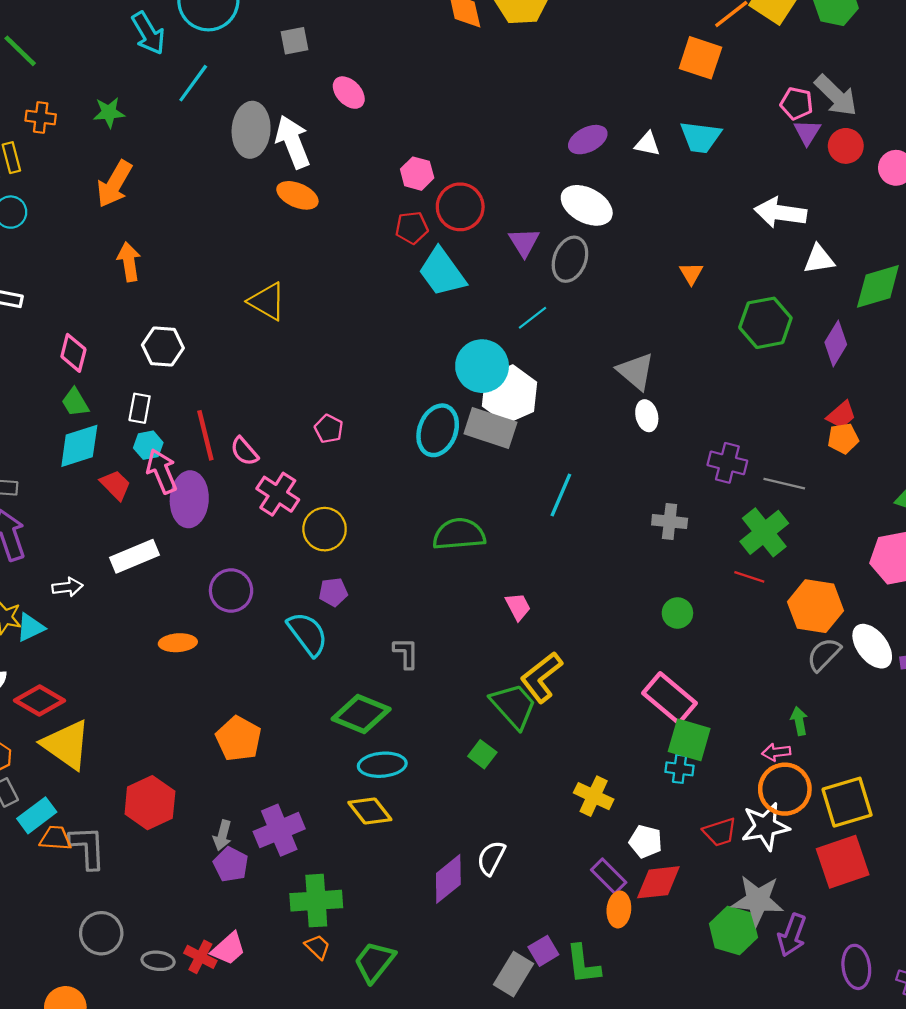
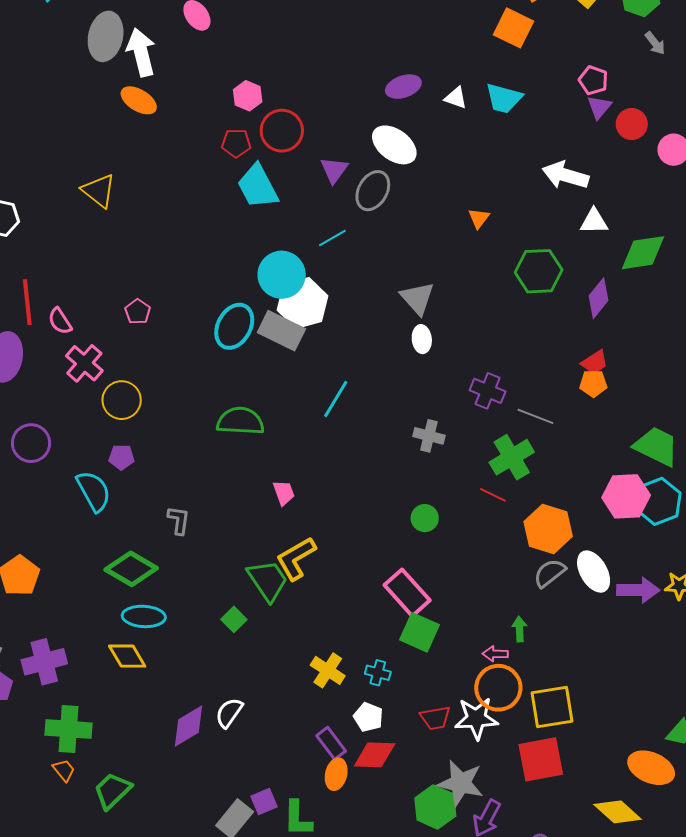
gray arrow: (836, 96) -> (655, 43), moved, size x0.6
cyan cross: (679, 769) -> (378, 673), moved

